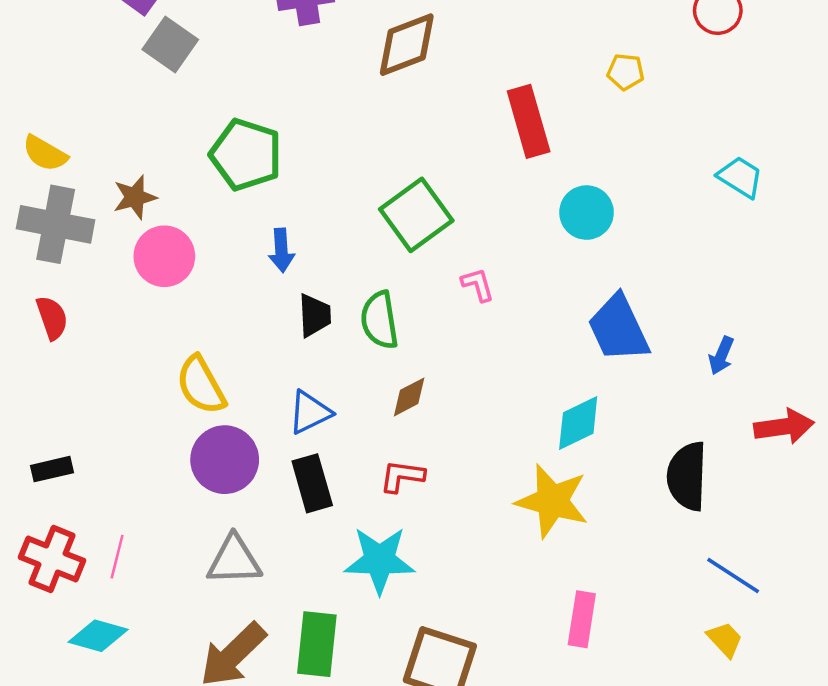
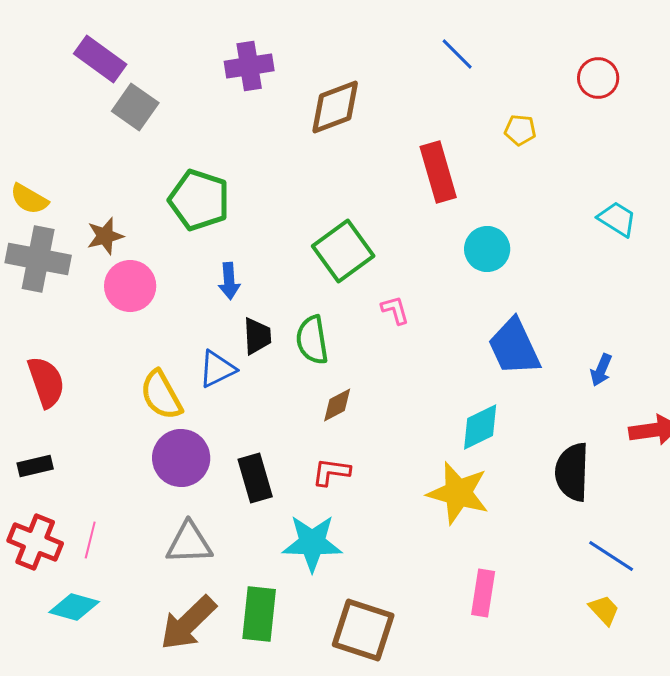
red semicircle: (52, 318) -> (46, 382), moved, size x1.4
blue triangle: (310, 412) -> (217, 369), moved

